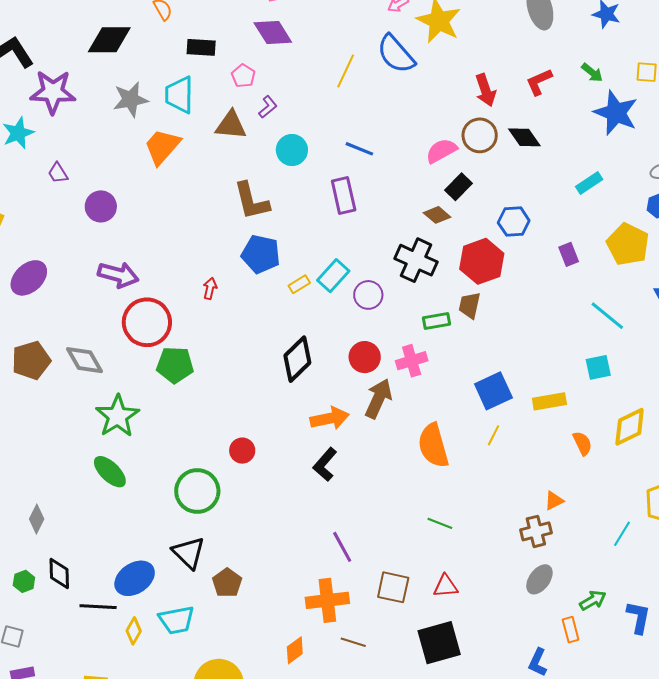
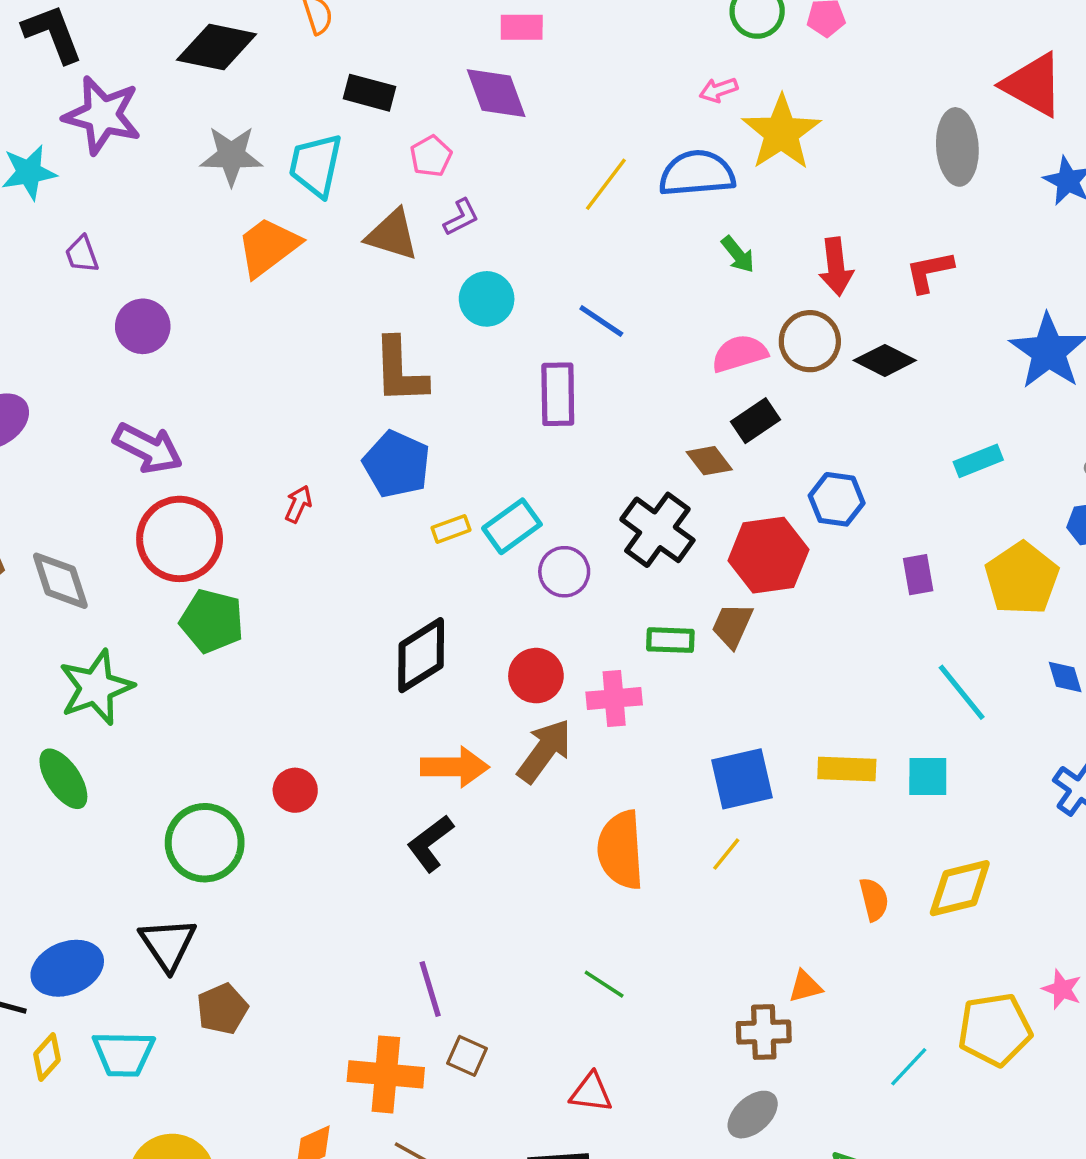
blue semicircle: (396, 54) -> (697, 173), turned 114
green arrow: (592, 73) -> (738, 254), moved
black diamond: (524, 137) -> (885, 360), turned -40
yellow rectangle: (549, 401) -> (847, 769), moved
brown square: (393, 587) -> (467, 1056), moved, size x0.7

